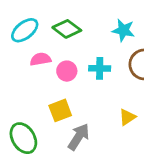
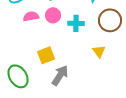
pink circle: (67, 71) -> (53, 15), moved
yellow triangle: (127, 117) -> (99, 51), moved, turned -32

